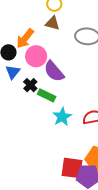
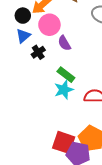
purple semicircle: (54, 71) -> (64, 43), size x0.7
green rectangle: (47, 95) -> (66, 75), moved

